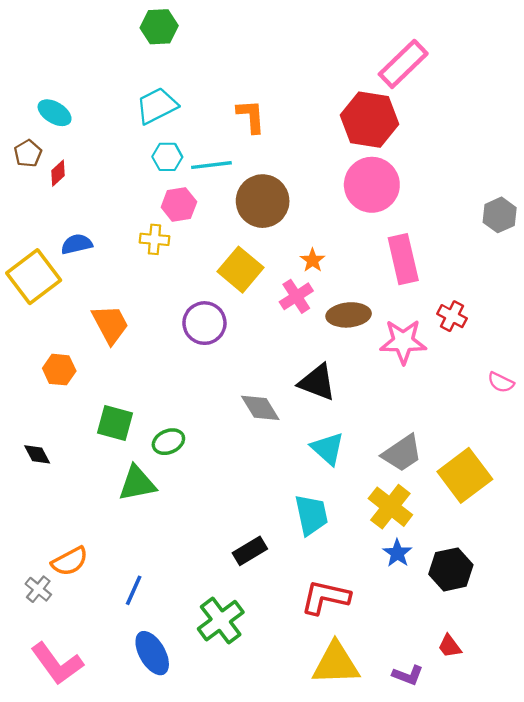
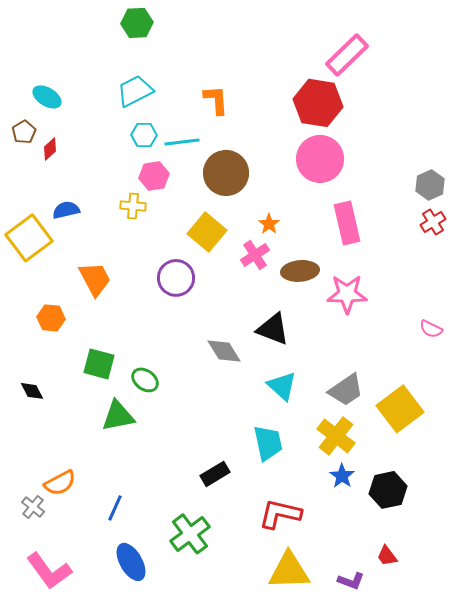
red cross: (452, 316) -> (433, 222), moved, turned 30
green ellipse: (168, 442) -> (145, 380), turned 60

